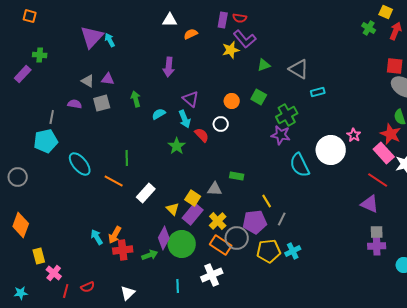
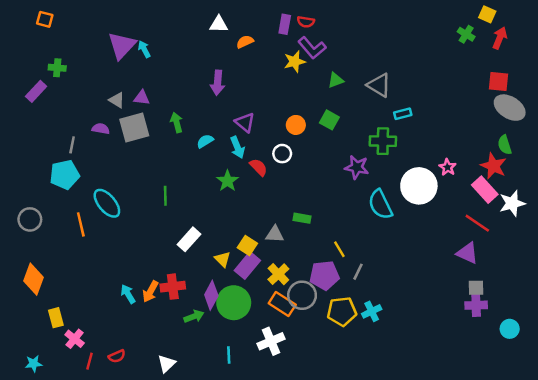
gray square: (102, 103) -> (134, 127), size x1.4
green cross: (287, 115) -> (383, 141), moved, turned 30
orange line: (114, 181) -> (81, 224), moved, turned 48
red cross: (123, 250) -> (173, 287), moved

